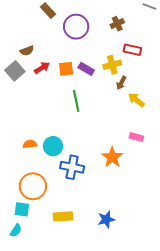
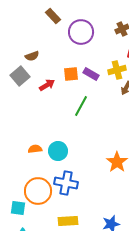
red arrow: (42, 68) -> (47, 85), moved
green line: (76, 101) -> (81, 106), turned 40
blue cross: (72, 167) -> (66, 183), moved
cyan square: (22, 209) -> (18, 208), moved

